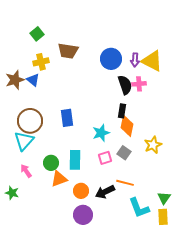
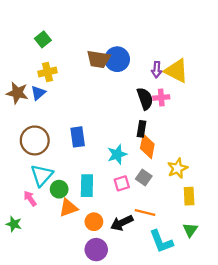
brown trapezoid: (68, 51) -> (99, 59), moved
blue circle: (111, 59) -> (117, 59), moved
brown star: (15, 80) -> (17, 93), turned 30
blue triangle: (33, 80) -> (38, 93), turned 40
cyan triangle: (24, 141) -> (42, 175), moved
yellow rectangle: (163, 217) -> (189, 196), moved

